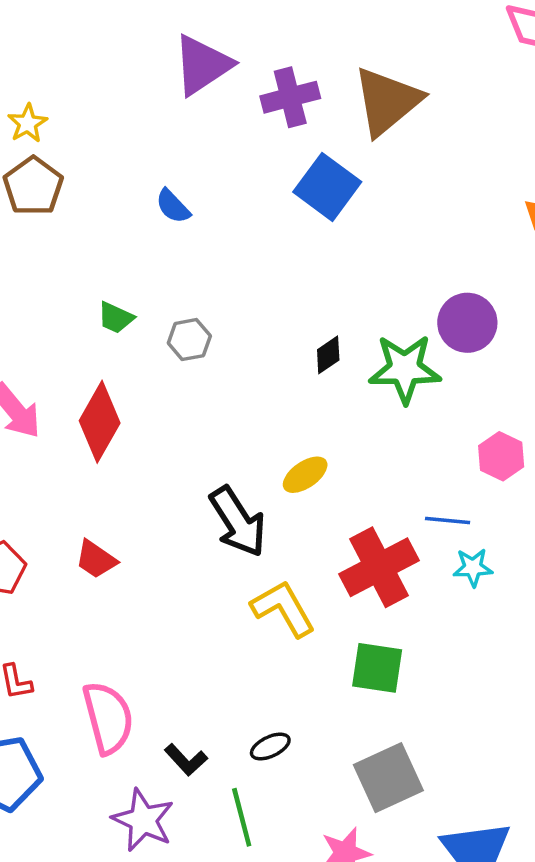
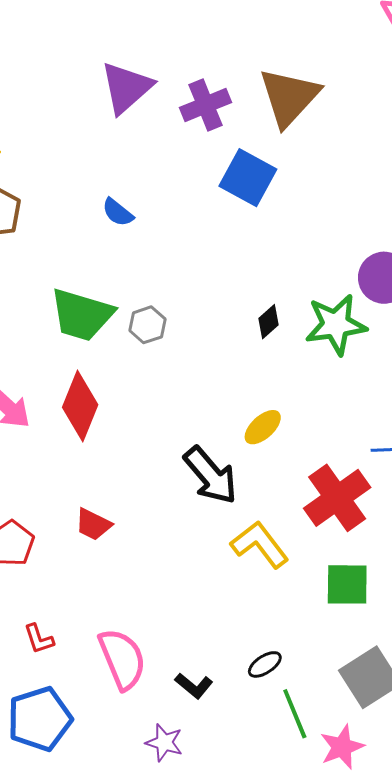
green trapezoid: (116, 318) -> (82, 315), size x2.0
green line: (242, 817) -> (295, 714), moved
purple star: (143, 820) -> (164, 743), size x0.7

